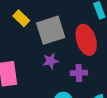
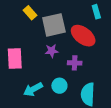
red ellipse: (86, 40) -> (83, 36), turned -40

